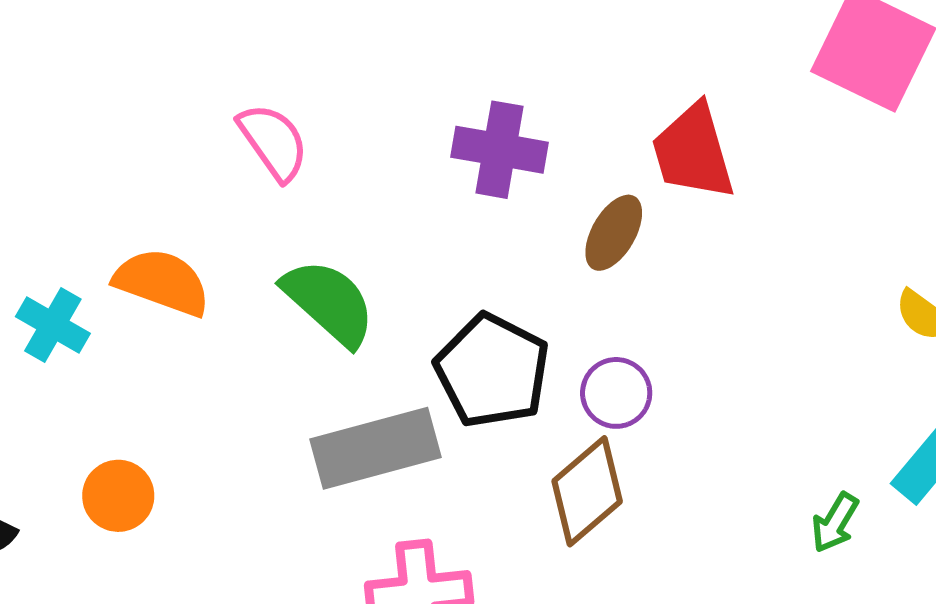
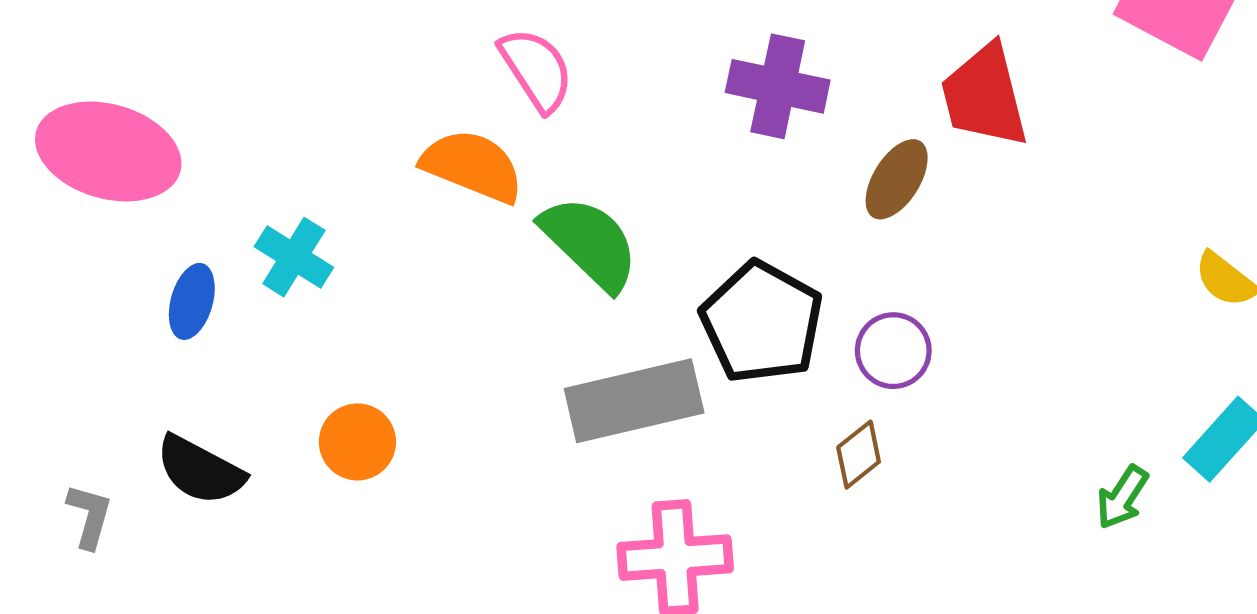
orange semicircle: (162, 282) -> (472, 166), moved
brown diamond: (587, 491) -> (859, 455), size x0.6

